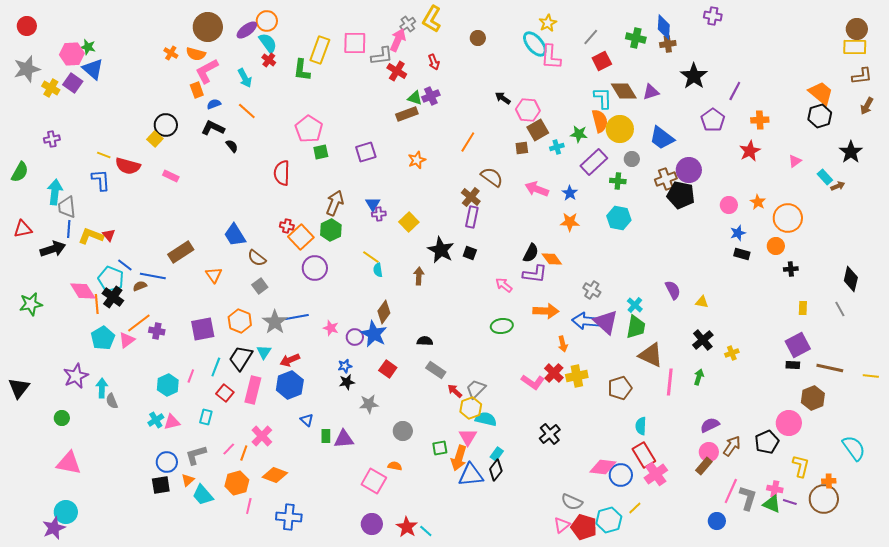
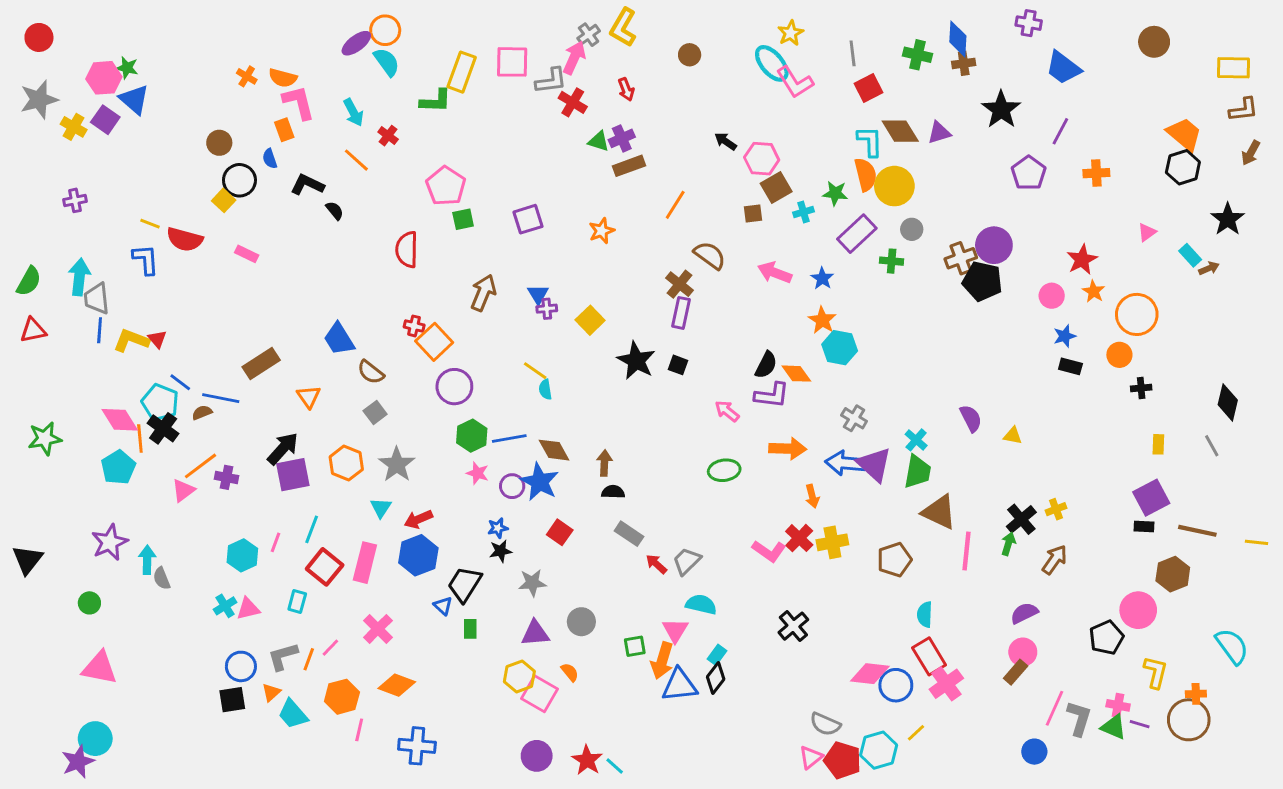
brown circle: (208, 27) -> (219, 143), moved, size x0.6
brown circle: (857, 29) -> (1154, 42), moved
gray line: (591, 37) -> (853, 53), turned -48
pink L-shape: (551, 57) -> (795, 82), turned -36
red cross: (269, 60) -> (388, 136), moved
green L-shape: (302, 70) -> (436, 101), turned -95
pink L-shape: (207, 71) -> (299, 102), turned 104
blue semicircle: (214, 104) -> (270, 159), moved, turned -88
brown rectangle: (407, 114) -> (629, 166), moved
blue trapezoid: (662, 138) -> (1063, 68), moved
red star: (750, 151) -> (1082, 260), moved
green semicircle: (20, 172) -> (29, 281), moved
cyan hexagon: (619, 218) -> (840, 348), moved
orange star: (570, 222) -> (822, 320), turned 30
green hexagon: (331, 230) -> (472, 436), moved
black arrow: (53, 249) -> (283, 449), moved, turned -30
brown arrow: (419, 276) -> (604, 463), moved
brown diamond: (384, 312) -> (554, 450), turned -65
blue line: (297, 317) -> (509, 438), moved
cyan pentagon: (103, 338) -> (118, 467), moved
black cross: (703, 340) -> (1021, 519), moved
black trapezoid: (241, 358) -> (465, 584), moved
red square: (225, 393) -> (325, 567), size x1.4
yellow hexagon: (471, 408) -> (519, 677), moved
purple triangle: (344, 439) -> (535, 633), moved
brown arrow: (732, 446) -> (1055, 560), moved
orange line: (244, 453) -> (309, 659), moved
orange semicircle: (395, 466) -> (570, 672), turned 40

